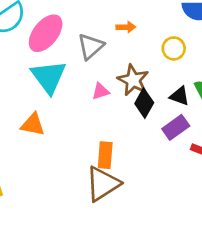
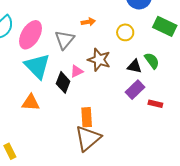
black diamond: (144, 103) -> (63, 82), moved

